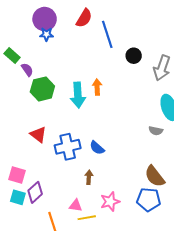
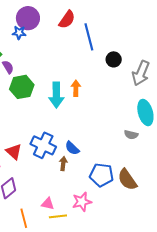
blue star: (47, 34) -> (19, 33), moved
red triangle: (38, 135) -> (14, 152), moved
blue cross: (68, 147) -> (43, 145), turned 35
brown arrow: (89, 177) -> (63, 164), moved
blue pentagon: (149, 200) -> (102, 175), moved

